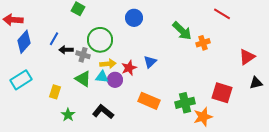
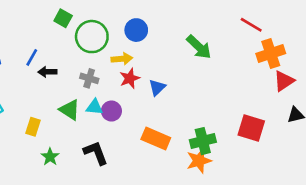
green circle: (100, 40) -> (92, 37), moved
orange cross: (203, 43) -> (271, 54), moved, size x1.5
gray cross: (83, 55) -> (89, 78), moved
yellow arrow: (108, 64) -> (122, 59), moved
red star: (129, 68) -> (130, 78), moved
black L-shape: (103, 112) -> (96, 153), turned 30
orange star: (203, 117) -> (199, 161), moved

